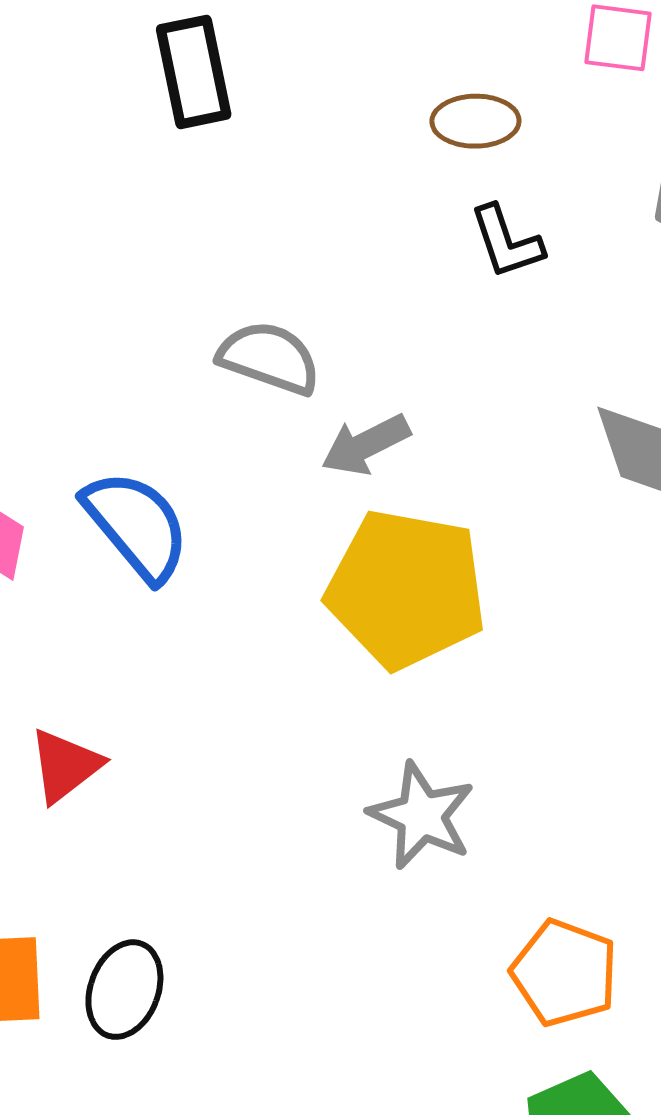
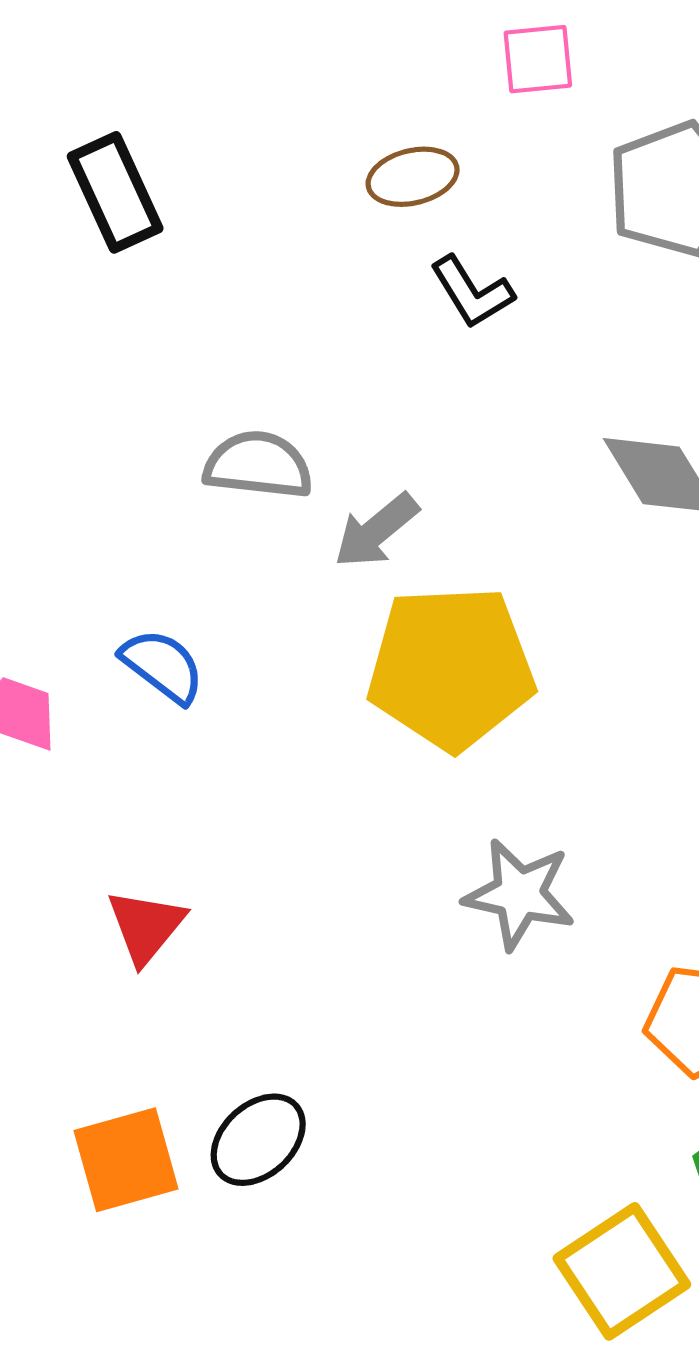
blue semicircle: (137, 525) -> (163, 666), size x0.7
black ellipse: (124, 990) -> (258, 1140), turned 40

